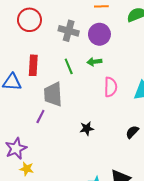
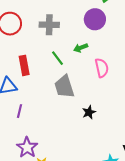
purple circle: (99, 34) -> (95, 19), moved
gray trapezoid: (53, 94) -> (64, 87), moved
purple line: (40, 117) -> (20, 111), moved

